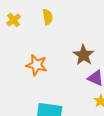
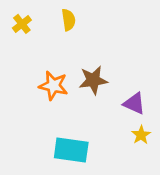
brown star: (84, 55) -> (93, 80), moved, turned 30

